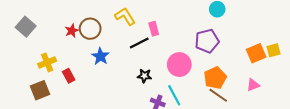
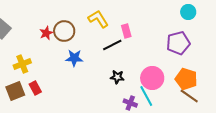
blue star: (100, 56) -> (74, 58), turned -30
pink circle: (179, 65) -> (152, 78), moved
red rectangle: (69, 76) -> (35, 88), moved
orange pentagon: (215, 78) -> (186, 79), turned -30

